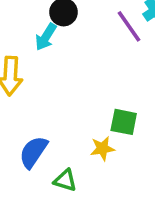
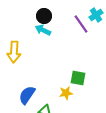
cyan arrow: (46, 37) -> (43, 30), moved, turned 84

